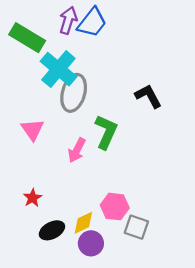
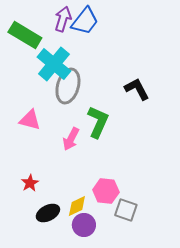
pink triangle: (32, 130) -> (30, 120), turned -40

